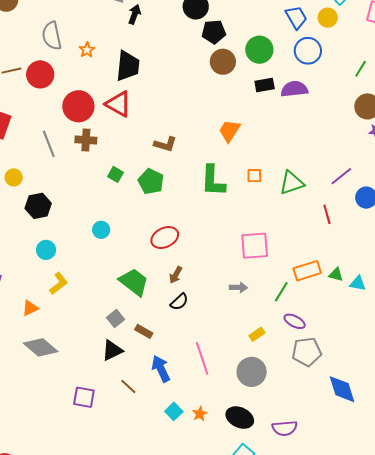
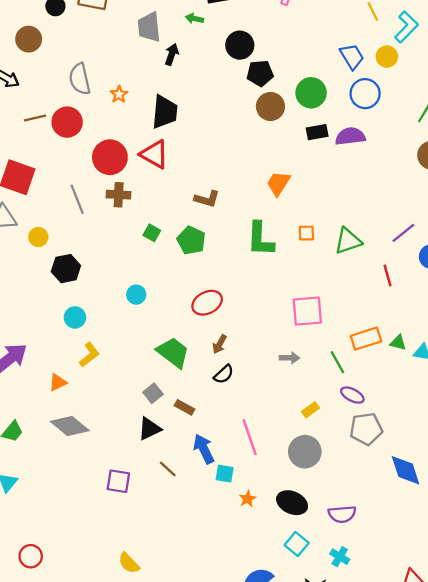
green line: (281, 292) -> (337, 362), turned -60
cyan square: (174, 411) -> (225, 474), moved, turned -36

